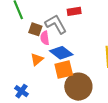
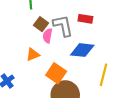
blue diamond: (61, 53) -> (82, 50), moved, turned -50
orange square: (64, 70) -> (56, 73), turned 30

